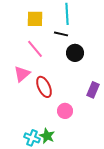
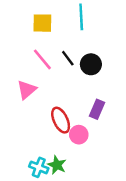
black line: (61, 34) -> (68, 58), moved, turned 40
red ellipse: (44, 87) -> (61, 120), moved
purple rectangle: (93, 90) -> (97, 109), moved

